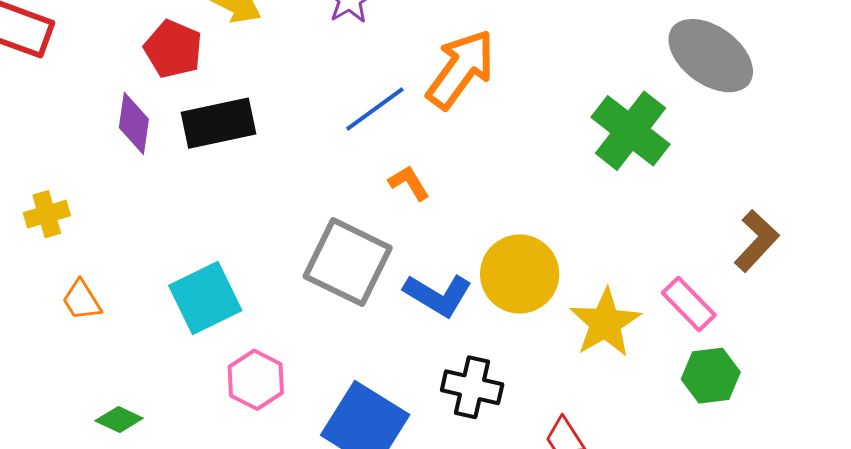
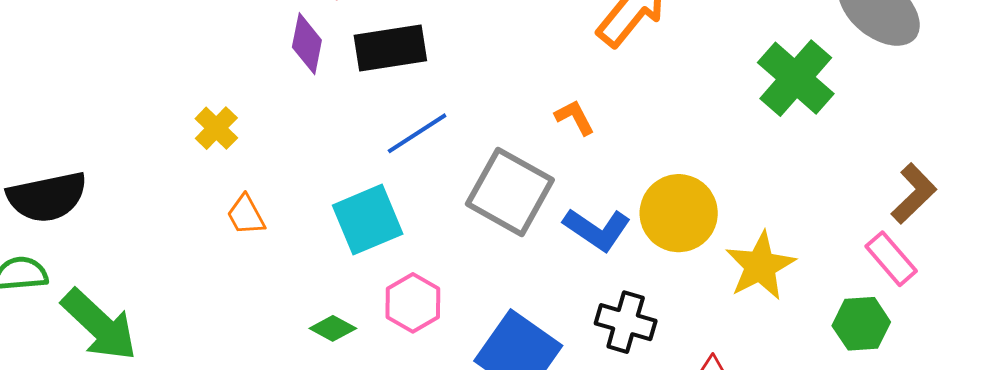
blue line: (375, 109) -> (417, 133), moved
yellow cross: (47, 214) -> (216, 128), turned -33
pink rectangle: (689, 304) -> (891, 259), moved
green diamond: (119, 419) -> (333, 328), moved

